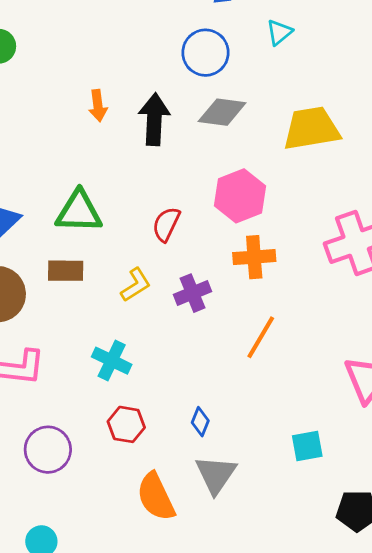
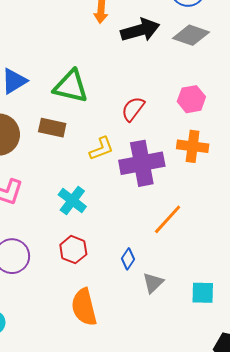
black arrow: (154, 119) -> (140, 30), turned 60
pink hexagon: (240, 196) -> (191, 99), size x0.7
purple cross: (192, 293) -> (142, 163), size x1.6
orange line: (261, 337) -> (168, 219), moved
gray triangle: (216, 475) -> (153, 283), moved, size x0.7

